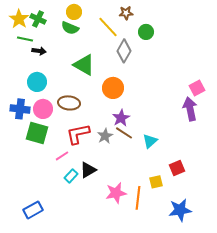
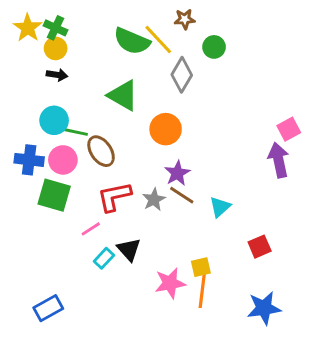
yellow circle: (74, 12) -> (56, 48), moved
green semicircle: (70, 28) -> (132, 41), moved, size x1.4
green line: (25, 39) -> (76, 132), moved
brown ellipse: (69, 103) -> (101, 151), turned 50
black triangle: (88, 170) -> (129, 249), turned -42
yellow square: (156, 182) -> (201, 267), moved

